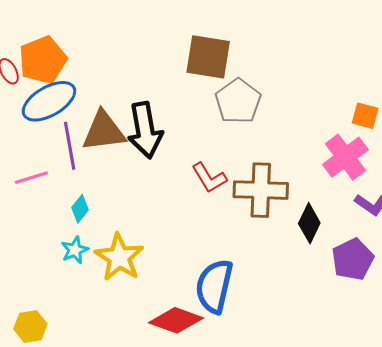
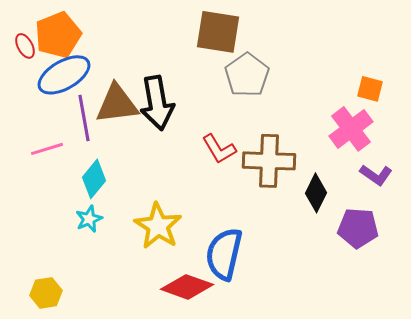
cyan diamond: (80, 209) -> (94, 179), size x1.4
yellow star: (119, 257) -> (158, 226), moved
purple pentagon: (353, 259) -> (358, 228), turned 30

